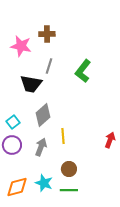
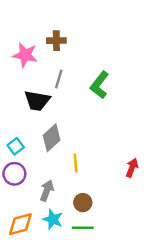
gray arrow: (41, 147) -> (47, 191), moved

